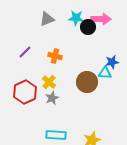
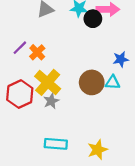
orange cross: (55, 56) -> (37, 52), moved, turned 32
cyan triangle: (105, 73) -> (113, 82), moved
yellow cross: (49, 82) -> (48, 82), size x1.6

